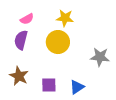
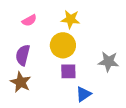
purple semicircle: (21, 40) -> (23, 55), moved
purple square: (49, 85) -> (68, 71), moved

